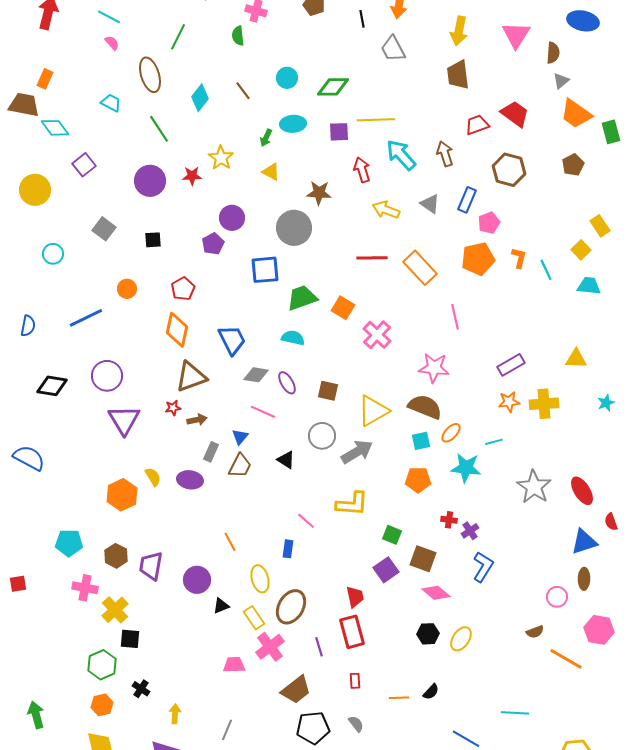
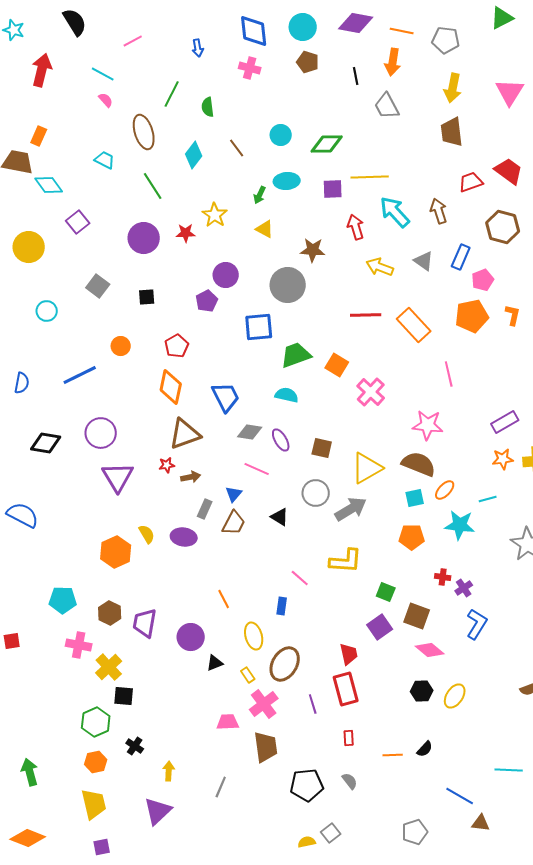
green semicircle: (238, 36) -> (208, 107), moved
yellow rectangle: (254, 618) -> (248, 675), size x0.7
brown trapezoid: (296, 690) -> (266, 747), moved, turned -60

